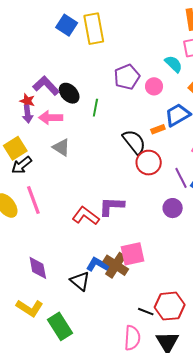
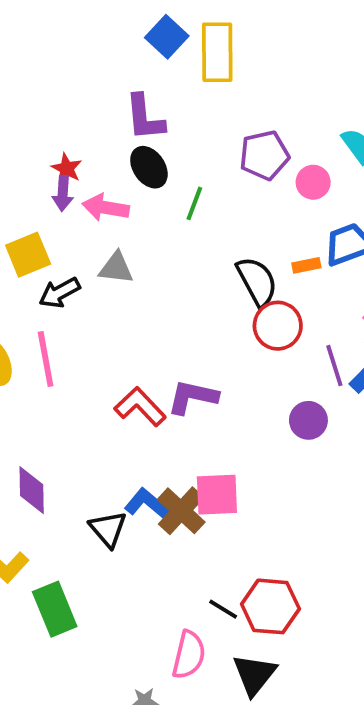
purple L-shape: (46, 86) -> (145, 118), moved, turned -152
gray triangle: (61, 147) -> (116, 268), turned -36
black arrow: (22, 165) -> (60, 293), moved

